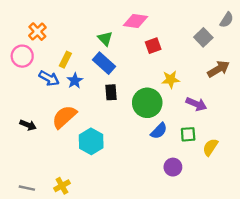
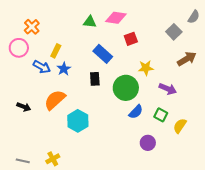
green triangle: (105, 39) -> (90, 22), moved, turned -40
blue rectangle: (104, 63) -> (103, 54), moved
green square: (188, 134) -> (161, 115), turned 32

